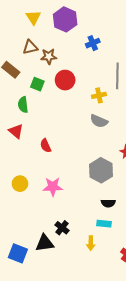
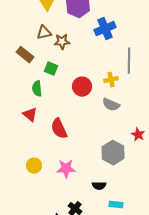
blue cross: (93, 43) -> (105, 29), size x1.5
red circle: (65, 80) -> (82, 87), moved
red semicircle: (46, 146) -> (59, 129), size x1.5
black semicircle: (108, 203) -> (99, 186), moved

